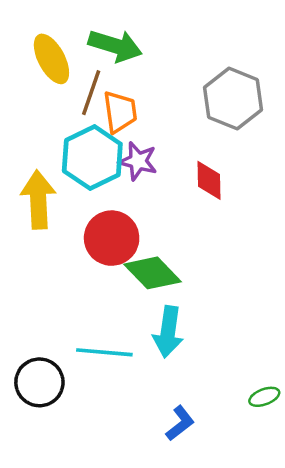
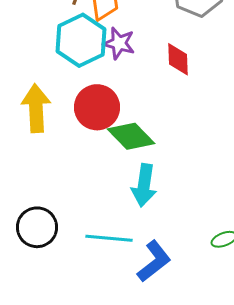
yellow arrow: (38, 200) -> (36, 108), moved
cyan line: (104, 352) -> (109, 238), moved
blue L-shape: (180, 423) -> (154, 261), size x1.4

